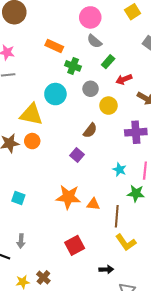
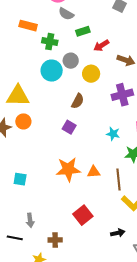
green rectangle: (108, 62) -> (83, 31), turned 40
cyan circle: (55, 94) -> (52, 71), moved
brown cross: (43, 277) -> (55, 240), moved, turned -32

